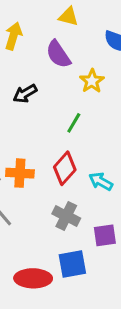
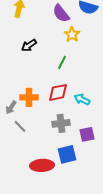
purple semicircle: (58, 54) -> (61, 13), moved
red diamond: (65, 168) -> (58, 92), turned 40
gray cross: (66, 216) -> (61, 123), turned -30

